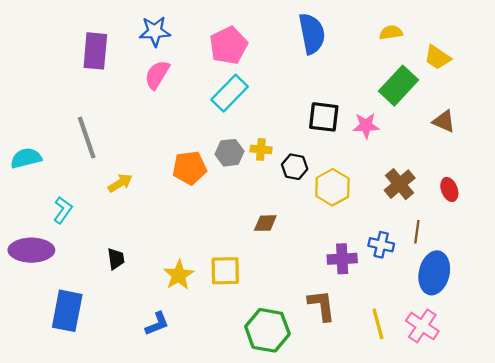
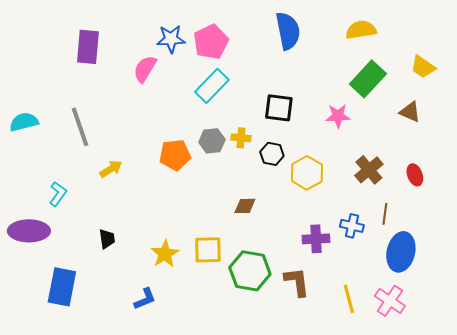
blue star: (155, 31) -> (171, 39), moved
yellow semicircle: (391, 32) -> (361, 30), size x1.4
yellow trapezoid: (437, 57) -> (423, 67), moved
black square: (324, 117) -> (279, 108), moved
cyan semicircle: (26, 158) -> (24, 122), moved
green hexagon: (267, 330) -> (250, 271), moved

